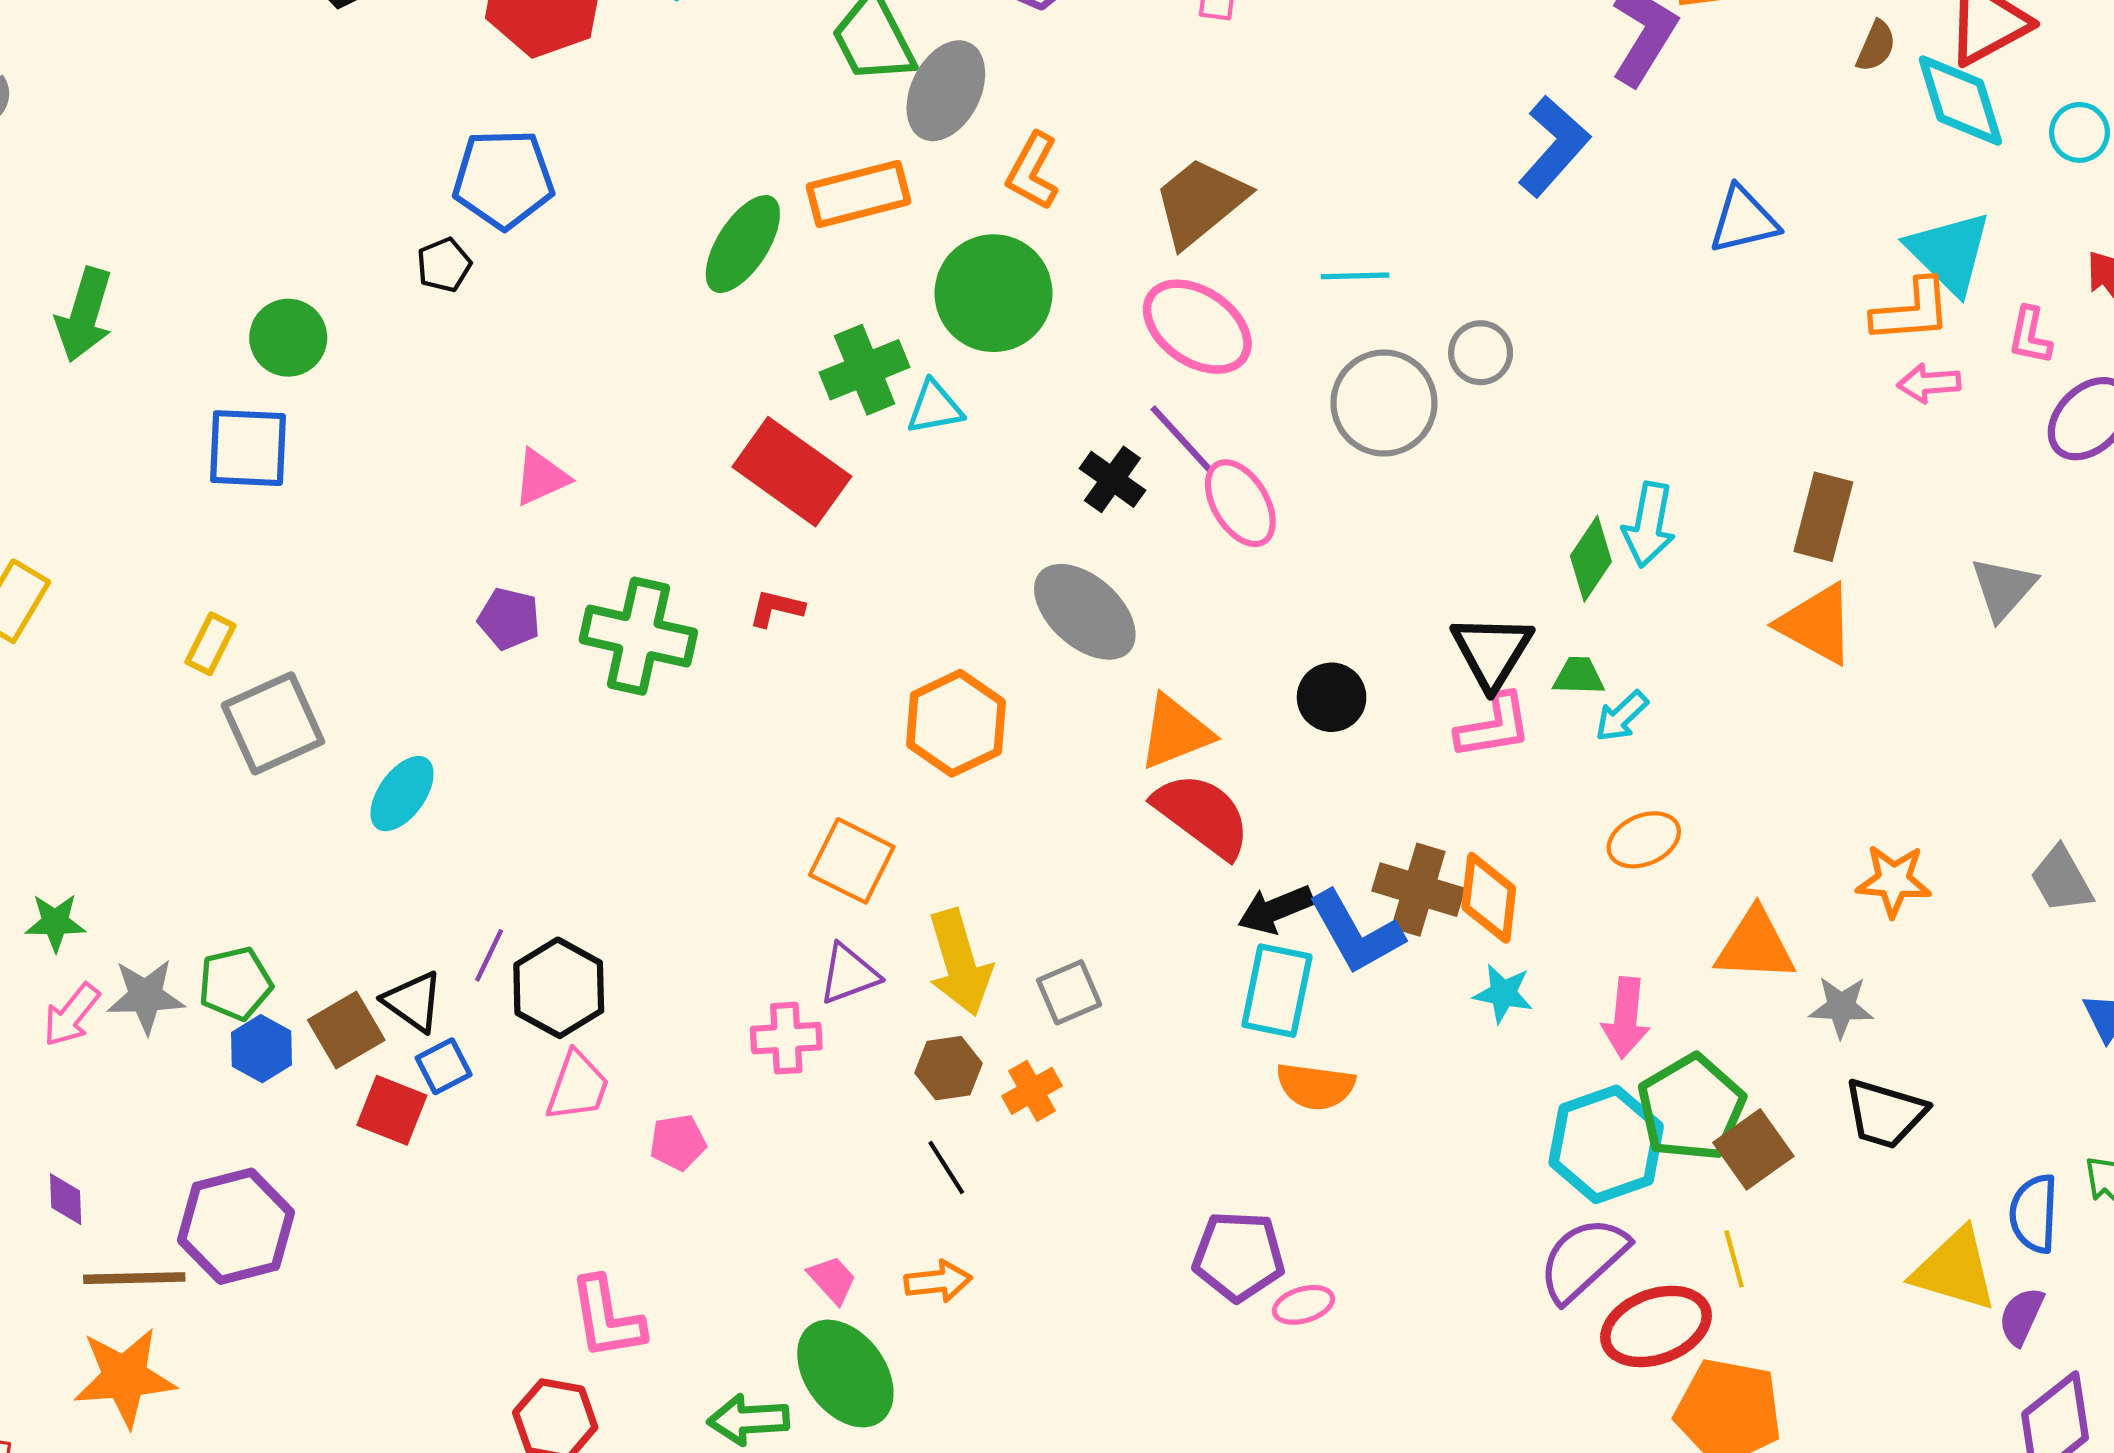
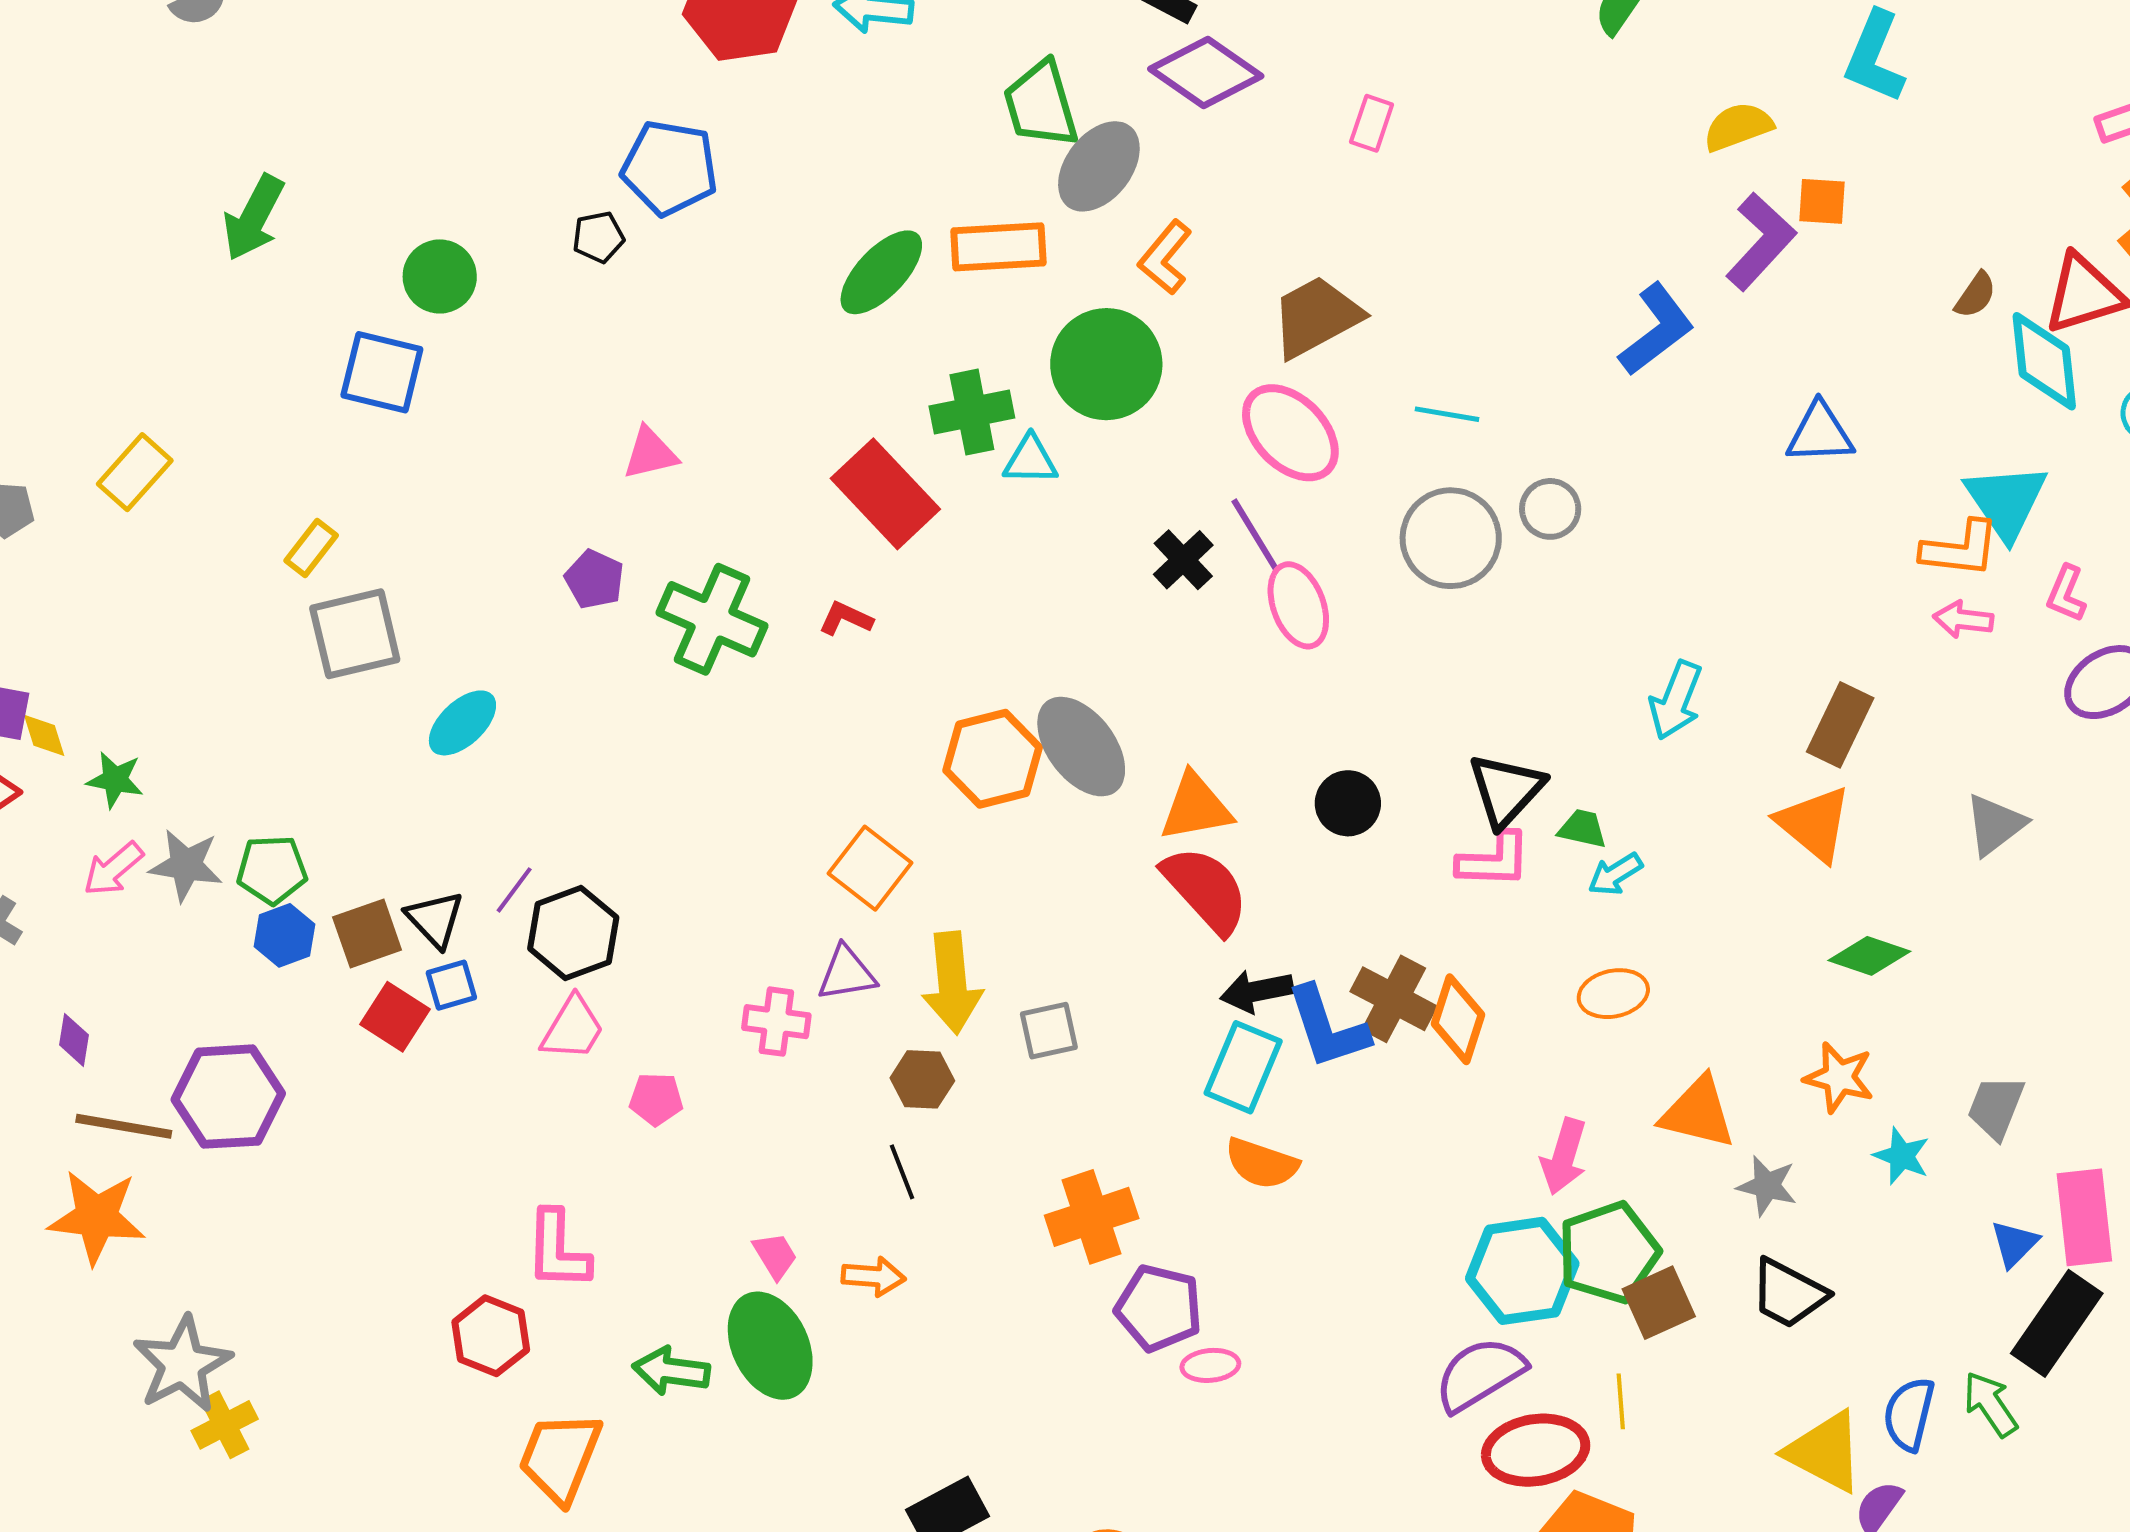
green diamond: (1591, 559) -> (1869, 956), moved, turned 64
gray ellipse: (1085, 612) -> (1081, 747), moved
gray trapezoid: (2061, 880) -> (1996, 1107), turned 40
cyan star: (1503, 994) -> (1902, 1156), moved
orange cross: (1032, 1091) -> (1092, 1217), moved, size x1.6

